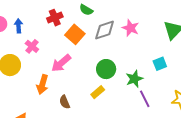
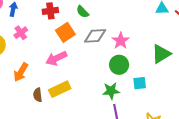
pink arrow: (61, 63) -> (56, 58), moved
green circle: (106, 69) -> (119, 65), moved
yellow rectangle: (98, 92) -> (60, 89), moved, size x1.5

